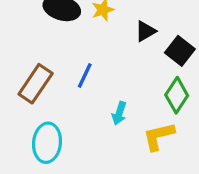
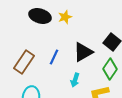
black triangle: (145, 31) -> (83, 52), moved, size x1.5

